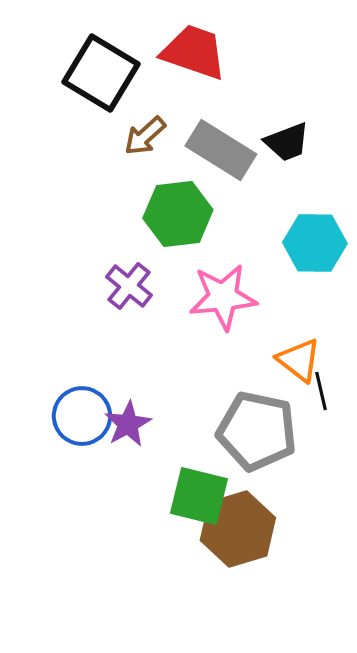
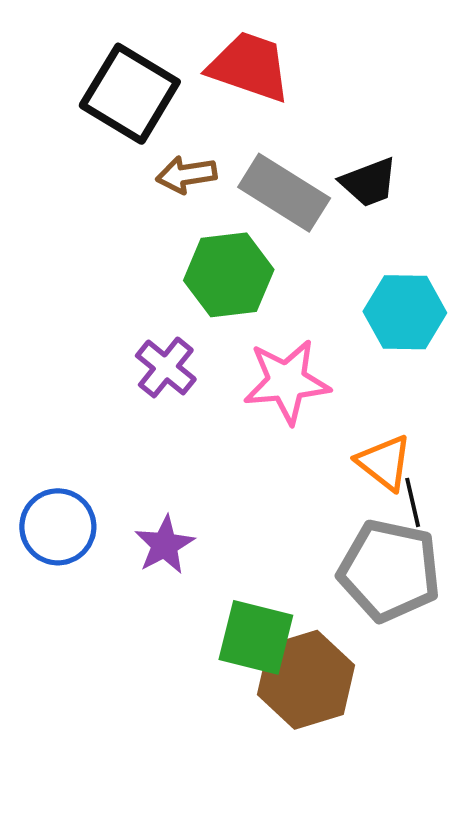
brown arrow: (145, 136) -> (186, 175), turned 33
blue circle: (82, 416) -> (58, 527), moved
gray pentagon: (257, 431) -> (389, 571), moved

